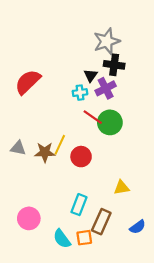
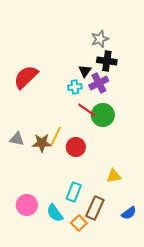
gray star: (107, 41) -> (100, 39), size x0.7
orange square: (84, 238) -> (79, 223), turned -35
cyan semicircle: (62, 239) -> (55, 213), moved

